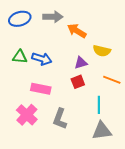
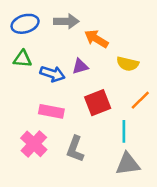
green triangle: (20, 57) -> (23, 59), moved
purple triangle: (81, 63) -> (80, 66), moved
orange line: (112, 80) -> (140, 100), turned -66
red square: (78, 82) -> (98, 103), size x1.5

